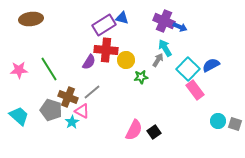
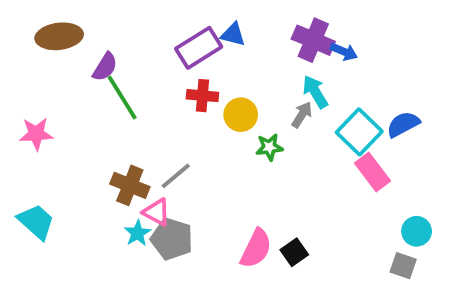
red cross: (106, 50) -> (202, 96), size x0.7
purple semicircle: (89, 62) -> (105, 67), moved
green line: (49, 69) -> (122, 97), moved
gray pentagon: (51, 110) -> (172, 239), moved
gray square: (235, 124) -> (403, 266), moved

